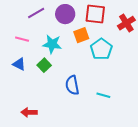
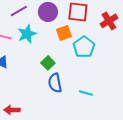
cyan star: (52, 44) -> (27, 34), moved, turned -30
green square: (44, 65) -> (48, 63), moved

